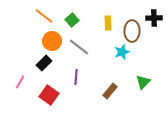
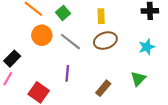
brown ellipse: (132, 31) -> (105, 41), moved, turned 70
cyan star: (122, 52) -> (147, 47), moved
black rectangle: (44, 63) -> (12, 59), moved

